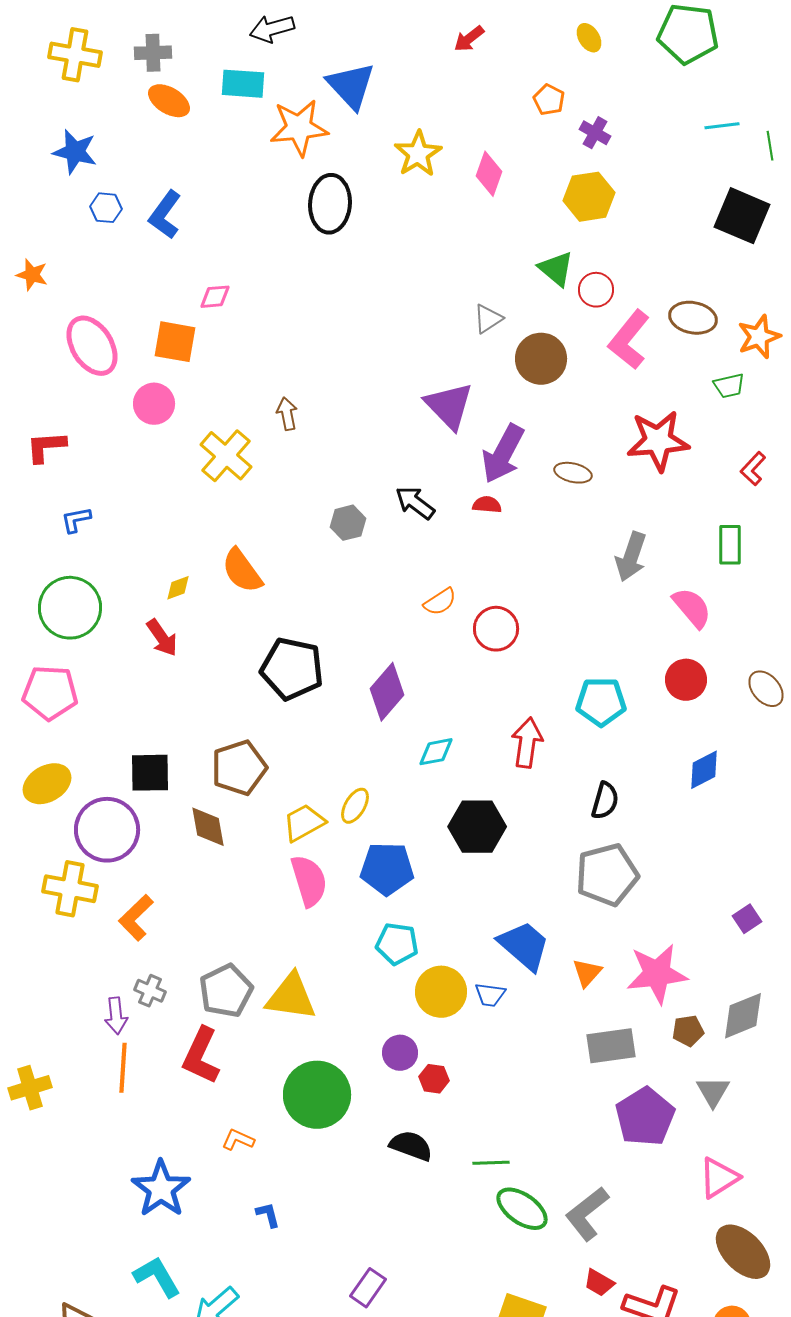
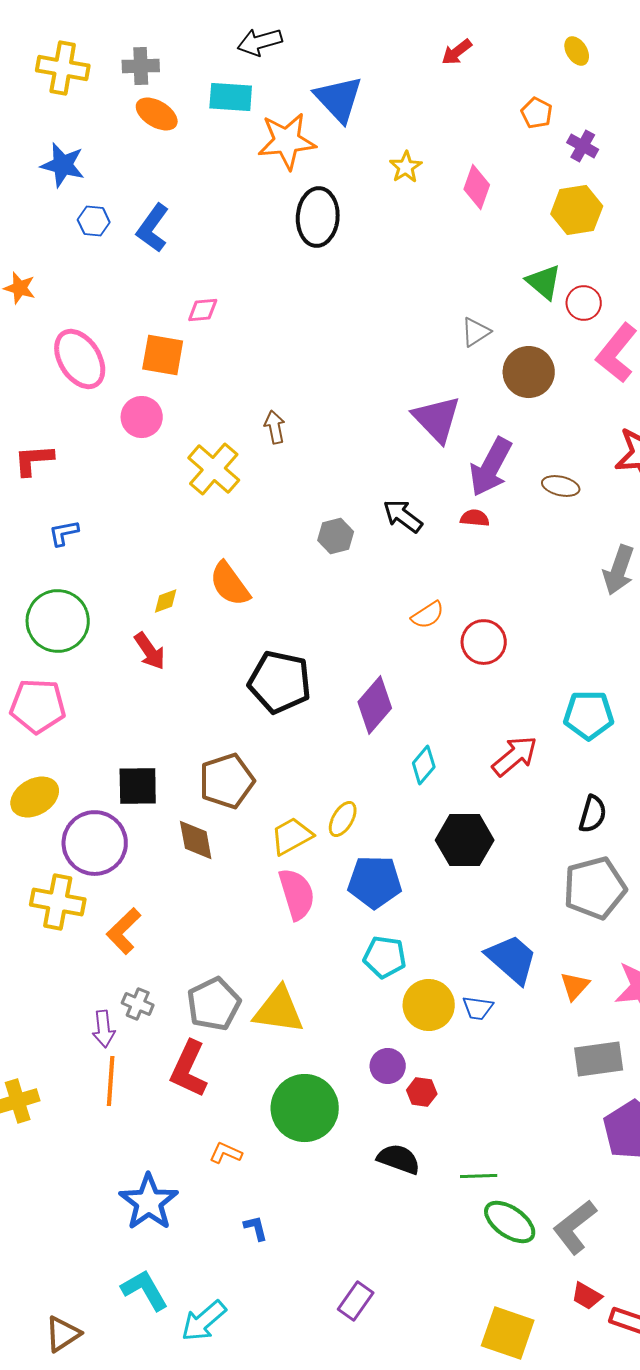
yellow star: (418, 154) -> (406, 167), size x0.7
red arrow: (527, 743) -> (515, 756), turned 42
cyan diamond: (436, 752) -> (424, 765), turned -39

